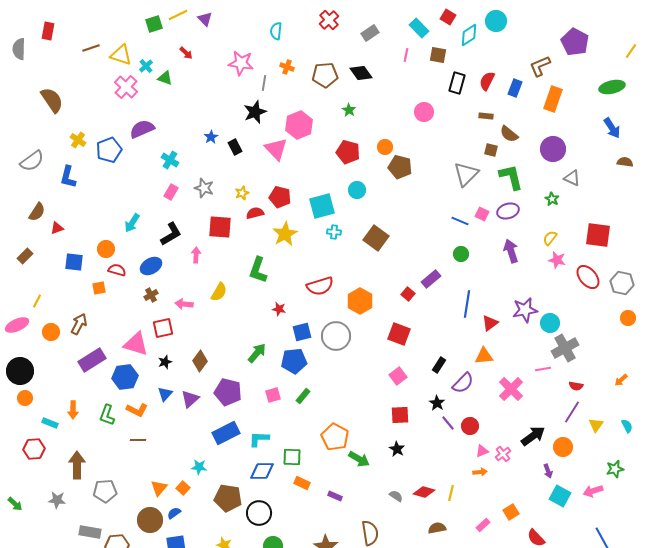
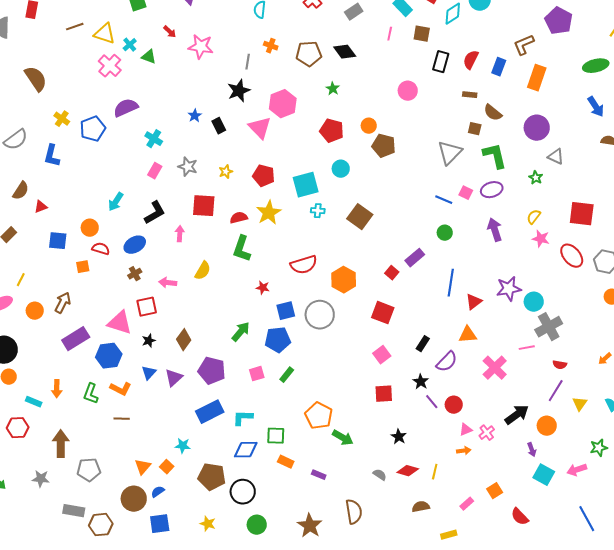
pink star: (241, 63) -> (201, 47), moved
red semicircle: (255, 213) -> (239, 218), moved
black star: (397, 449) -> (399, 437), moved

